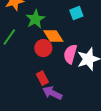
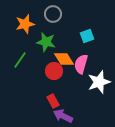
green star: (35, 19) -> (46, 42), turned -30
pink semicircle: (70, 54) -> (81, 64), moved

